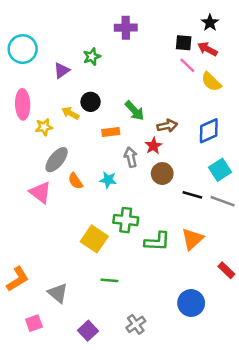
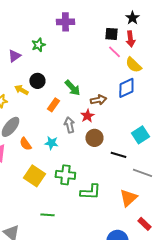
red arrow: (207, 49) -> (130, 39), turned -126
blue diamond: (209, 131) -> (126, 88), moved
orange rectangle: (111, 132) -> (53, 105), turned -48
gray line: (223, 201) -> (142, 173), moved
yellow square: (94, 239) -> (34, 176), moved
orange triangle: (192, 239) -> (128, 198), moved
red rectangle: (226, 270) -> (144, 224), moved
green line: (109, 280) -> (47, 215), moved

